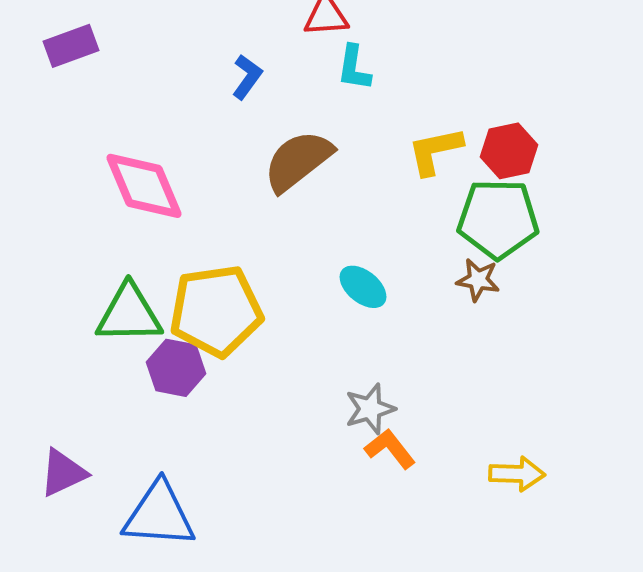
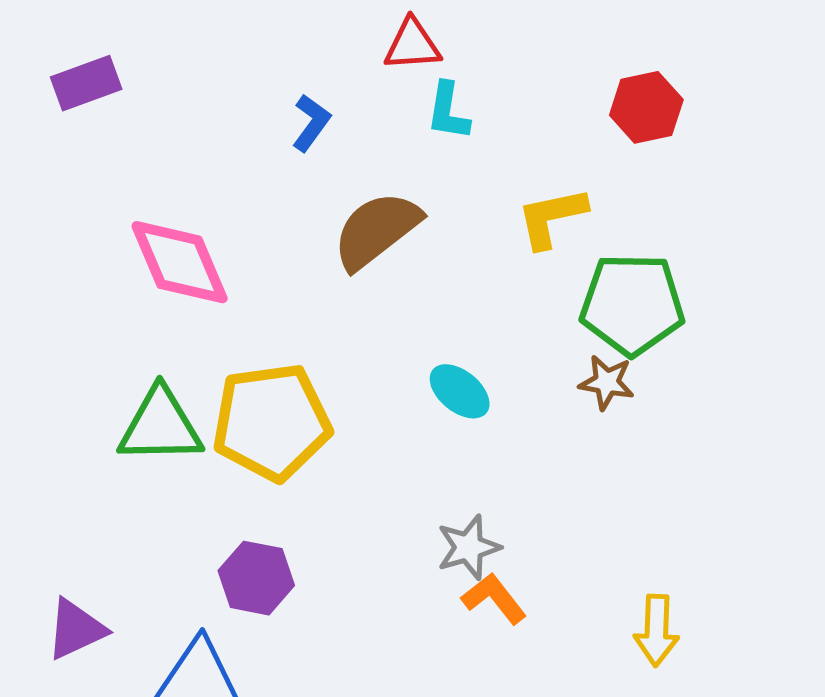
red hexagon: (509, 151) -> (646, 107), moved
purple hexagon: (176, 368) -> (256, 578), moved
yellow arrow: (517, 474) -> (657, 630), turned 90

